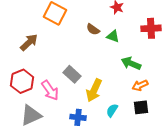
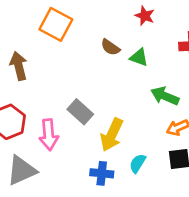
brown arrow: (29, 42) -> (19, 66), turned -60
pink arrow: (50, 90) -> (49, 135), turned 30
blue cross: (78, 117) -> (102, 173), moved

